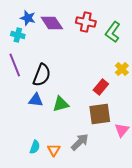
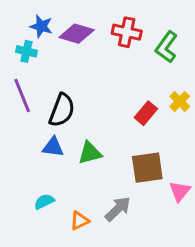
purple diamond: (52, 23) -> (77, 34), turned -40
red rectangle: (101, 87) -> (146, 113), moved
cyan semicircle: (35, 147) -> (44, 202), moved, turned -136
orange triangle: (54, 150) -> (80, 221), turned 32

